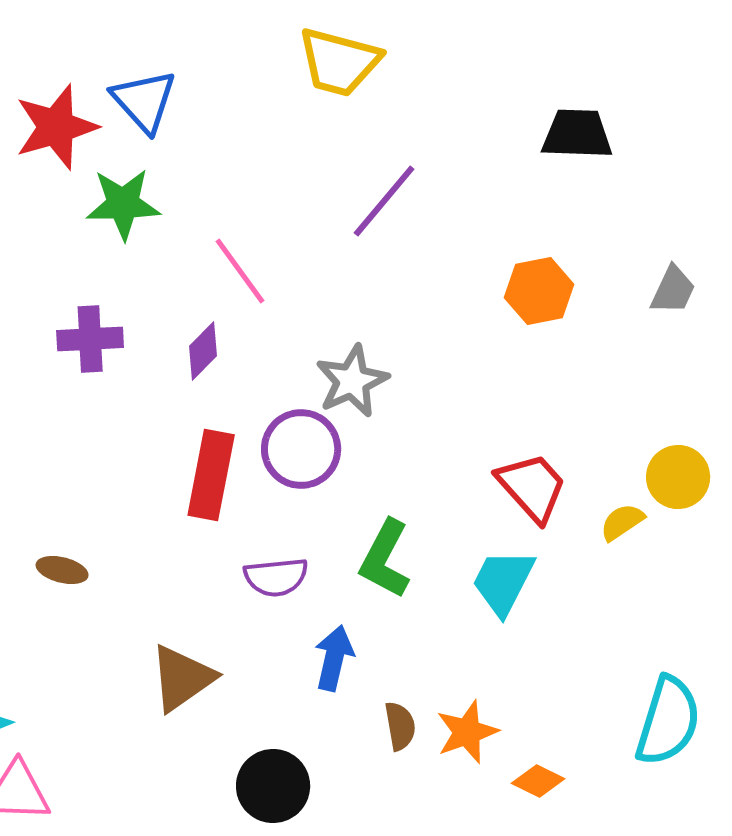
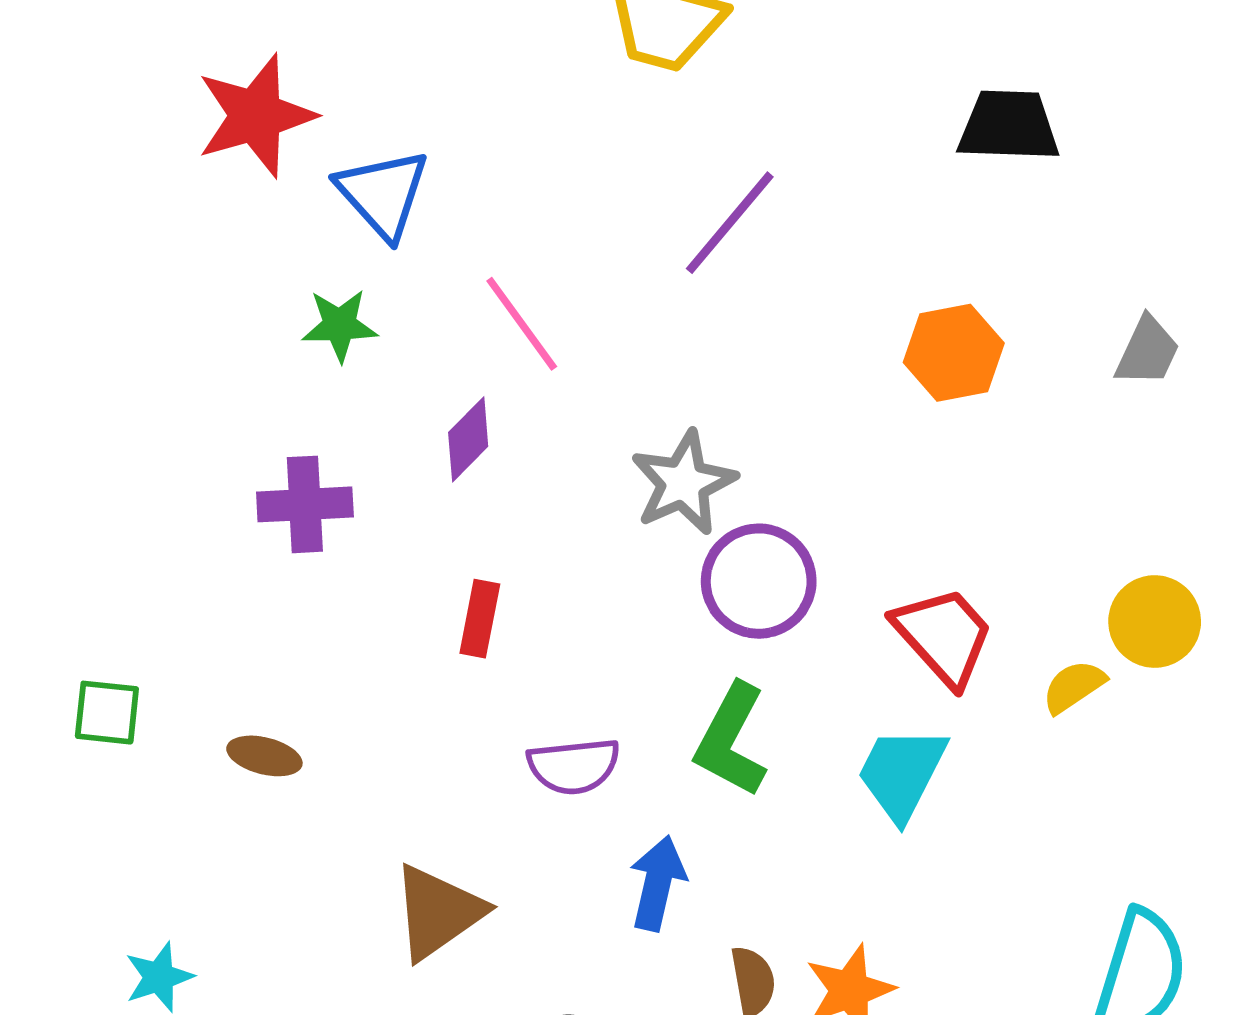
blue triangle: (144, 101) -> (383, 194), moved
green star: (123, 204) -> (340, 325), moved, size x0.7
purple cross: (90, 339) -> (305, 504), moved
purple circle: (301, 449) -> (759, 581), moved
red rectangle: (211, 475) -> (480, 619), size x0.6

